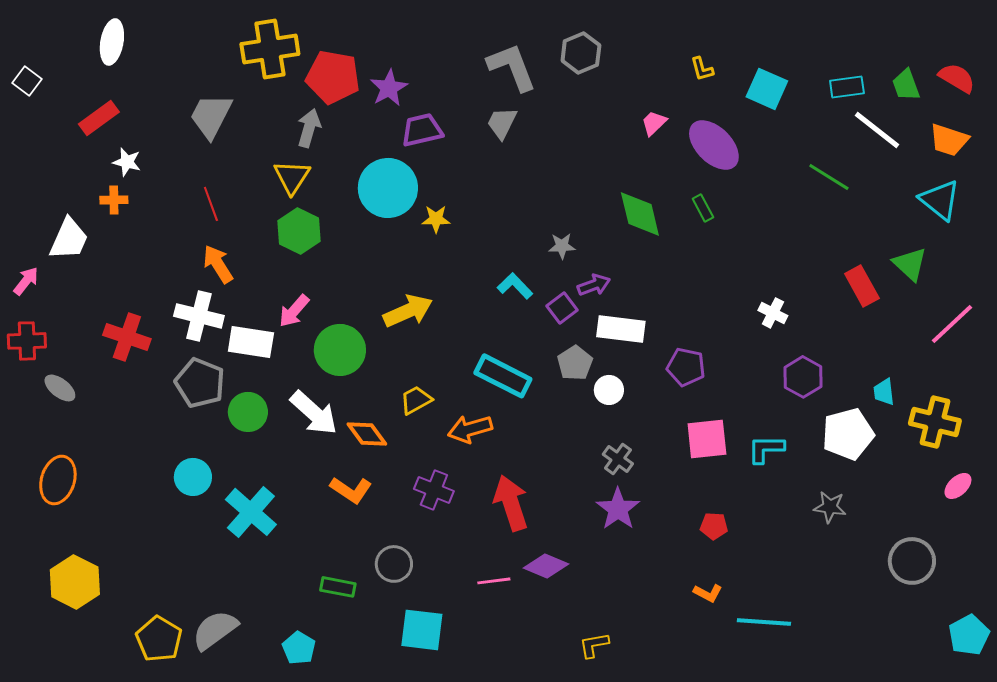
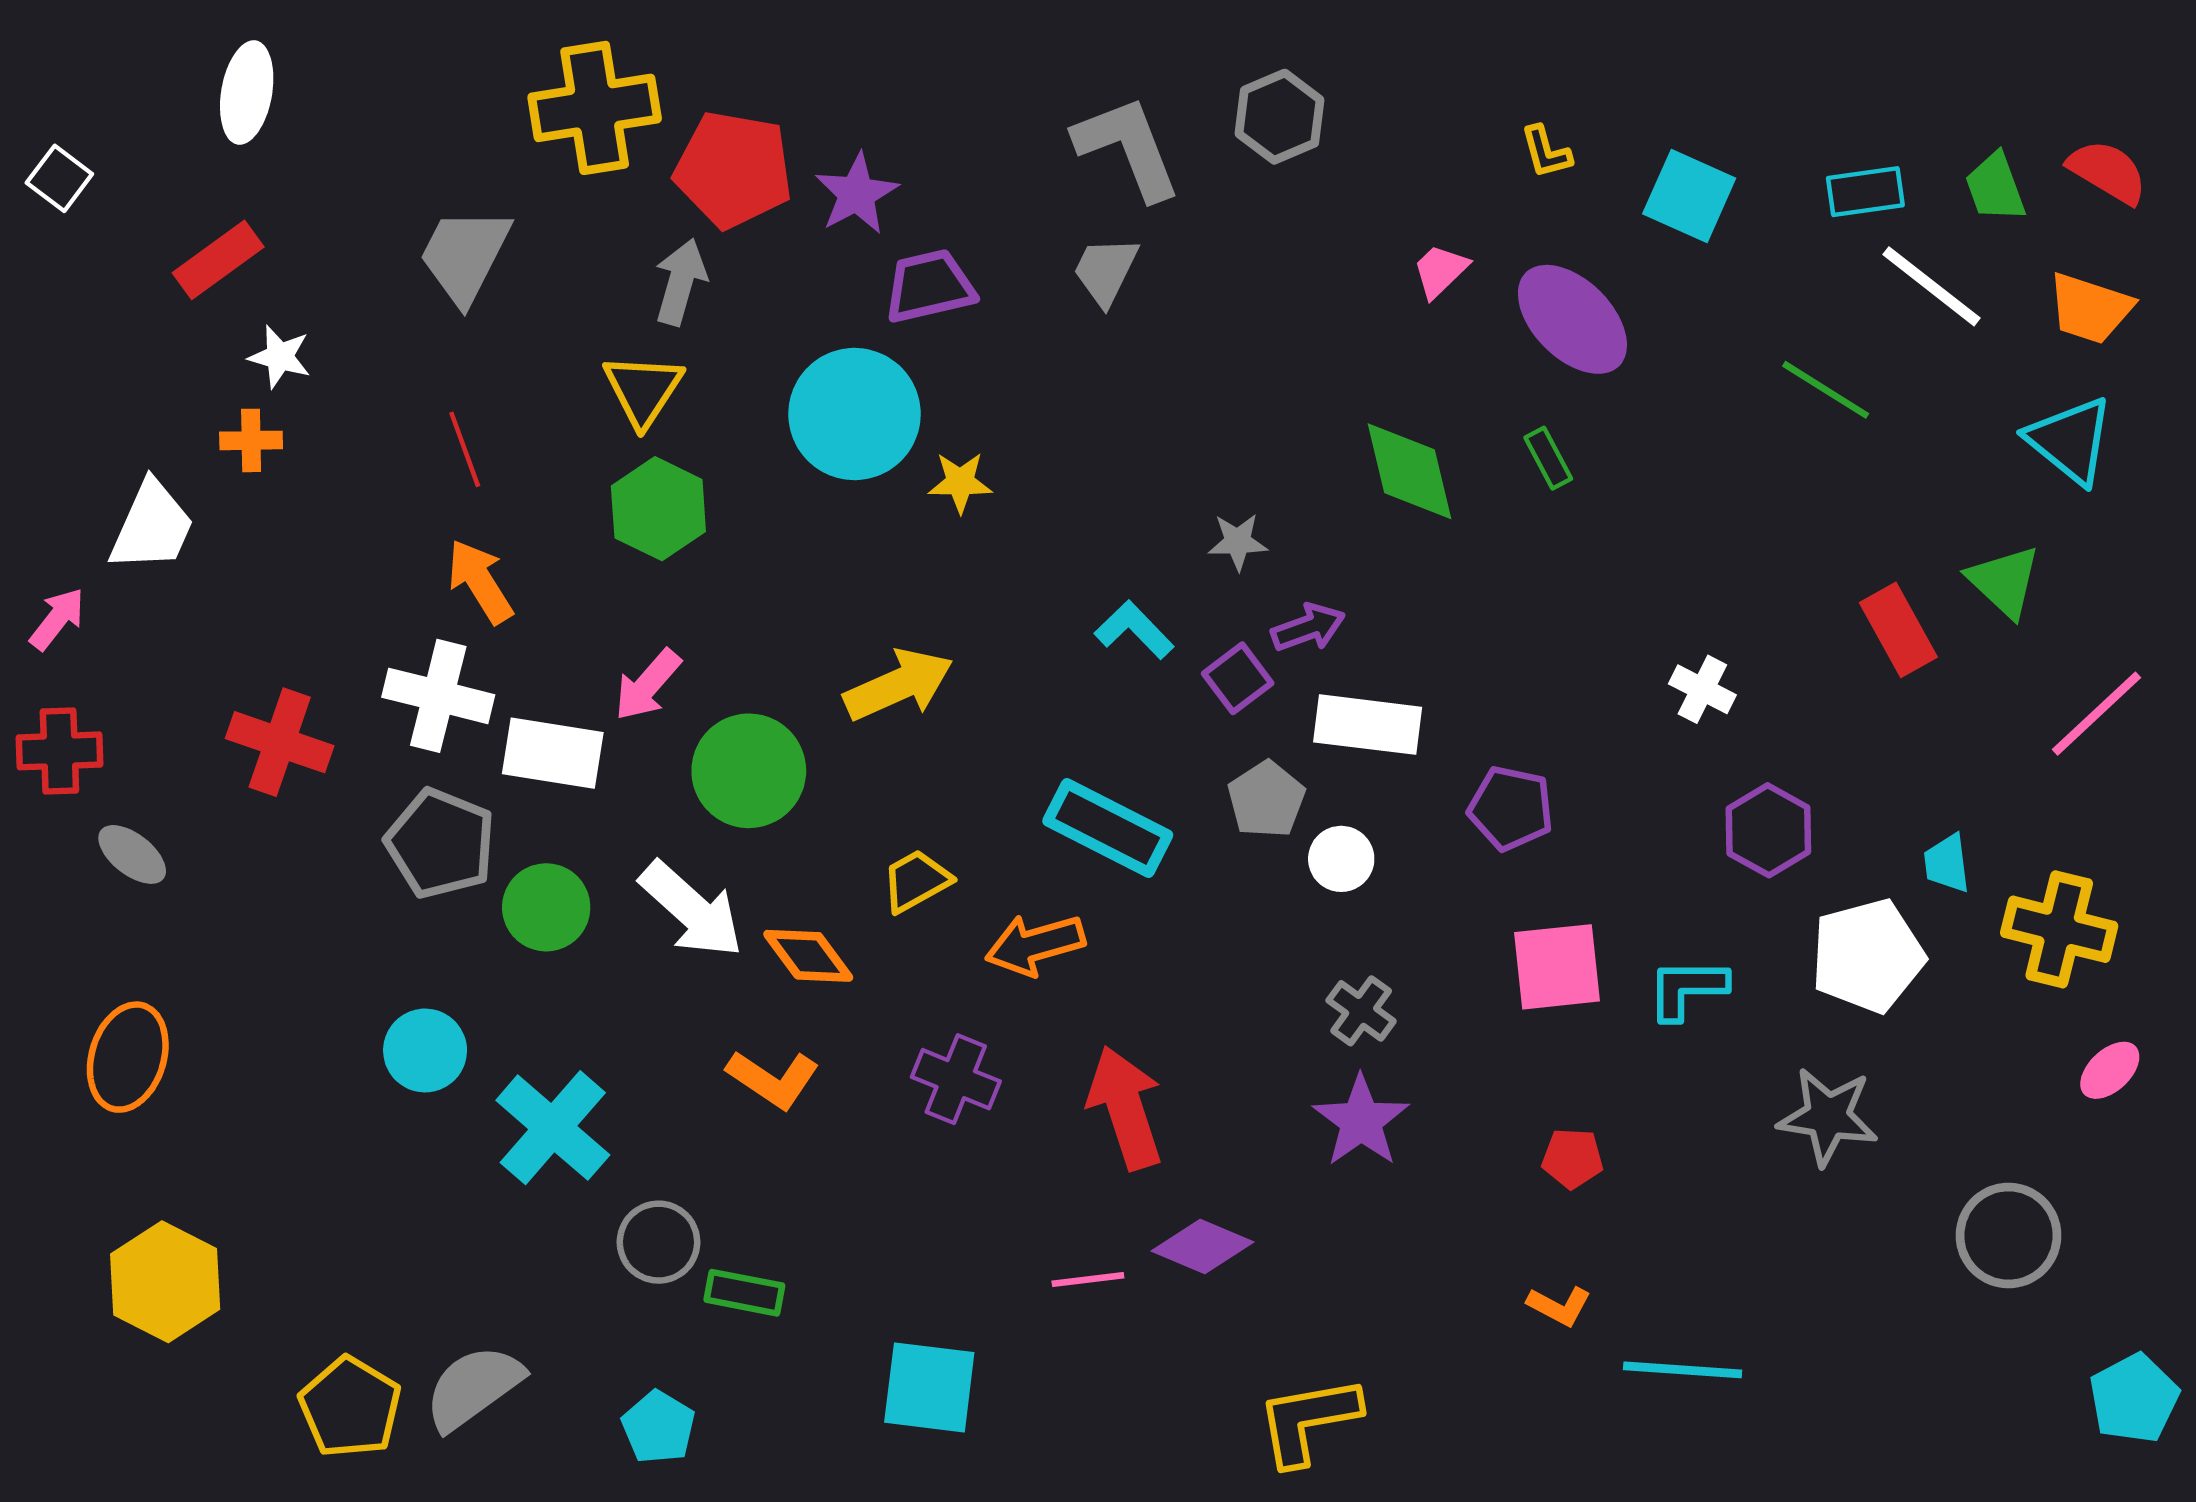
gray star: (830, 507) -> (1828, 1117), size x1.4
gray circle: (394, 564) -> (658, 1242), moved
yellow L-shape: (594, 645) -> (1308, 1420), size x1.6

